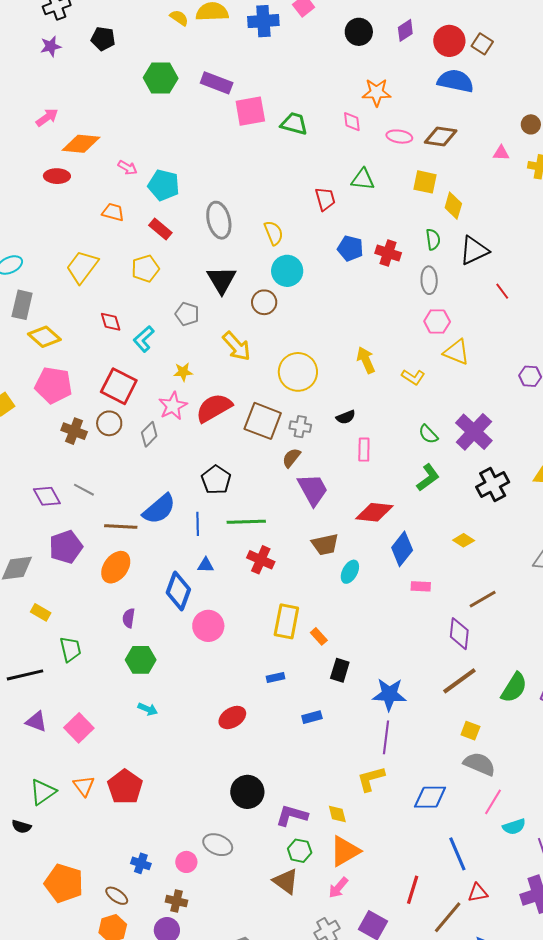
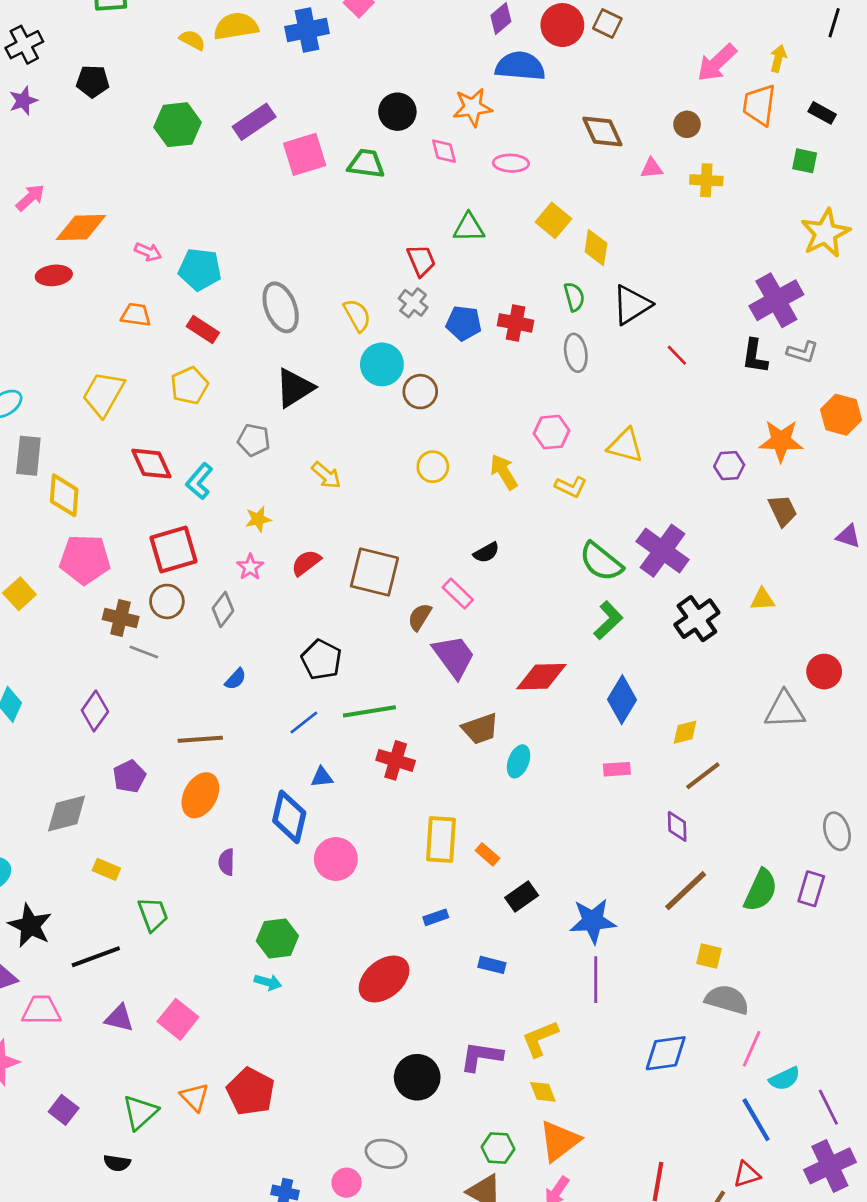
black circle: (359, 32) -> (397, 112), moved
blue semicircle: (456, 81) -> (520, 66), moved
purple rectangle: (217, 83) -> (254, 122), turned -48
brown diamond: (441, 137) -> (602, 131), moved, turned 64
yellow square: (425, 182) -> (553, 220), turned 35
black triangle: (222, 280) -> (295, 388), turned 36
brown circle: (264, 302) -> (420, 392), moved
pink hexagon: (437, 321) -> (551, 432), moved
red diamond: (111, 322) -> (151, 464), size x1.4
yellow diamond: (44, 337) -> (64, 495), turned 60
yellow arrow: (237, 346) -> (326, 475), size x0.7
yellow circle: (298, 372) -> (433, 467), moved, size x0.6
red square: (119, 386) -> (174, 550), turned -36
pink star: (173, 406) -> (250, 567), size x0.7
red semicircle: (214, 408) -> (306, 563), size x0.6
gray cross: (300, 427) -> (413, 303), moved, turned 35
green semicircle: (428, 434) -> (601, 562), size x1.6
pink rectangle: (364, 450) -> (458, 594), moved, turned -40
gray line: (84, 490) -> (144, 652), moved
purple diamond: (47, 496) -> (95, 711), turned 72
blue semicircle: (159, 509) -> (235, 679), moved, size x0.5
blue line: (198, 524) -> (304, 723), turned 60
yellow diamond: (464, 540) -> (685, 732), moved, turned -40
purple pentagon: (66, 547) -> (129, 776), size x0.7
blue diamond: (402, 549) -> (622, 700), moved
purple diamond: (459, 634) -> (677, 826), size x0.7
green hexagon: (141, 660) -> (277, 938), moved
black rectangle: (340, 670) -> (522, 897), turned 45
red ellipse: (232, 717) -> (384, 979), size x1.4
blue rectangle: (312, 717) -> (492, 965), turned 36
yellow L-shape: (371, 779) -> (540, 1039), moved
purple L-shape: (292, 815) -> (481, 1057), moved
blue line: (457, 854) -> (756, 1120), moved

